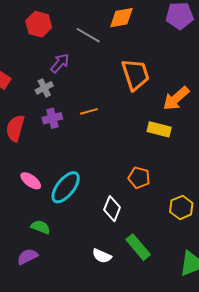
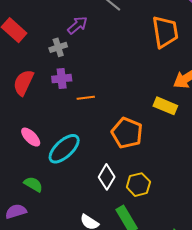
orange trapezoid: (135, 74) -> (165, 32), moved
orange line: (89, 111) -> (86, 98), moved
orange pentagon: (139, 178) -> (127, 133), moved, size x1.4
yellow hexagon: (181, 207) -> (138, 185), moved

